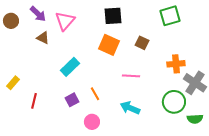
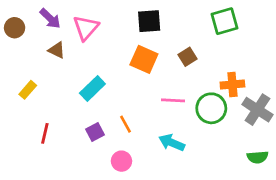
brown square: (142, 43) -> (188, 57), turned 32
yellow rectangle: (13, 83) -> (28, 90), moved
green circle: (174, 102) -> (211, 108), moved

